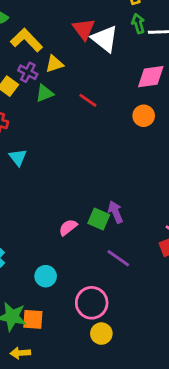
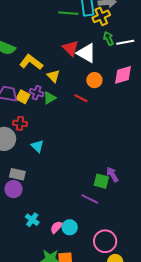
yellow triangle: (54, 64) -> (53, 76), turned -48
purple cross: (28, 72) -> (37, 93), moved
orange circle: (144, 116) -> (94, 80), moved
pink semicircle: (68, 227) -> (57, 227), moved
purple line: (118, 258) -> (90, 199), moved

